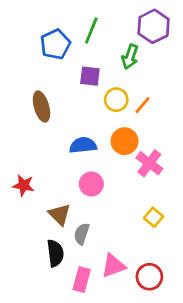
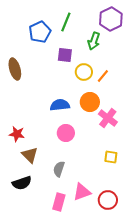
brown ellipse: (42, 107) -> (15, 69), moved
brown triangle: (59, 214) -> (30, 155), moved
yellow square: (154, 217) -> (111, 157), turned -32
black semicircle: (55, 253) -> (22, 183), moved, turned 78

